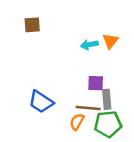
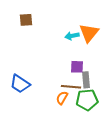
orange triangle: (110, 41) -> (89, 33), size x1.5
blue trapezoid: (41, 102) -> (20, 84), moved

